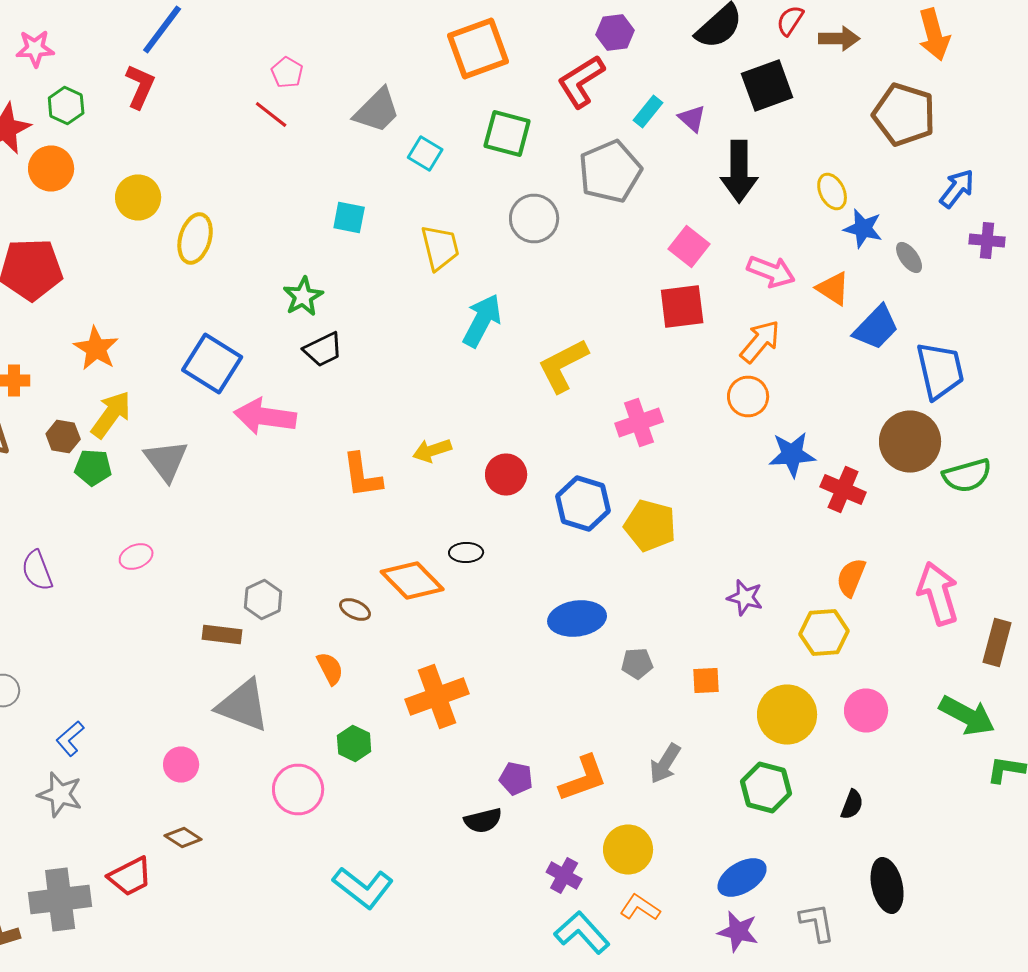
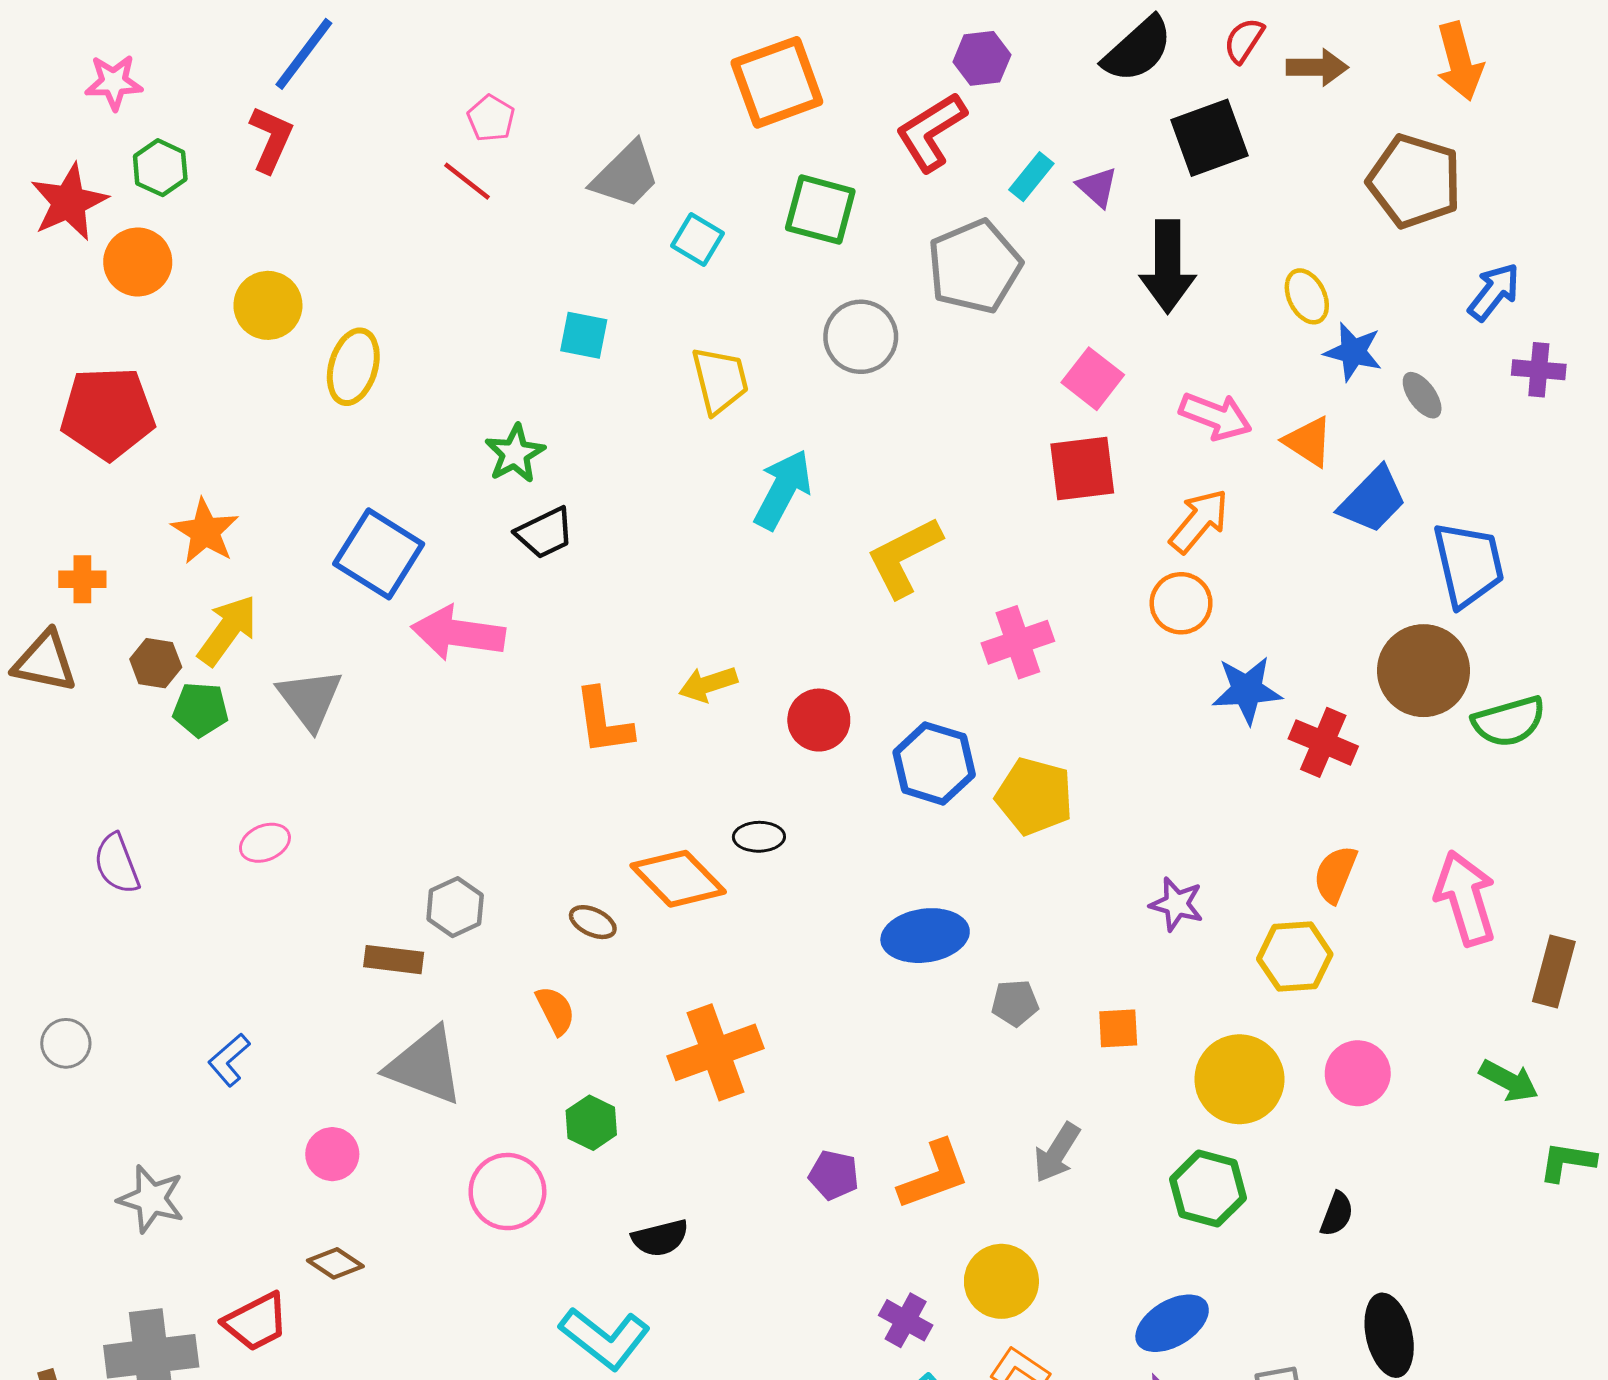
green arrow: (967, 716) -> (1509, 1081), size x0.7
blue L-shape: (70, 738) -> (229, 1060), moved
black semicircle: (483, 820) -> (660, 1238), moved

